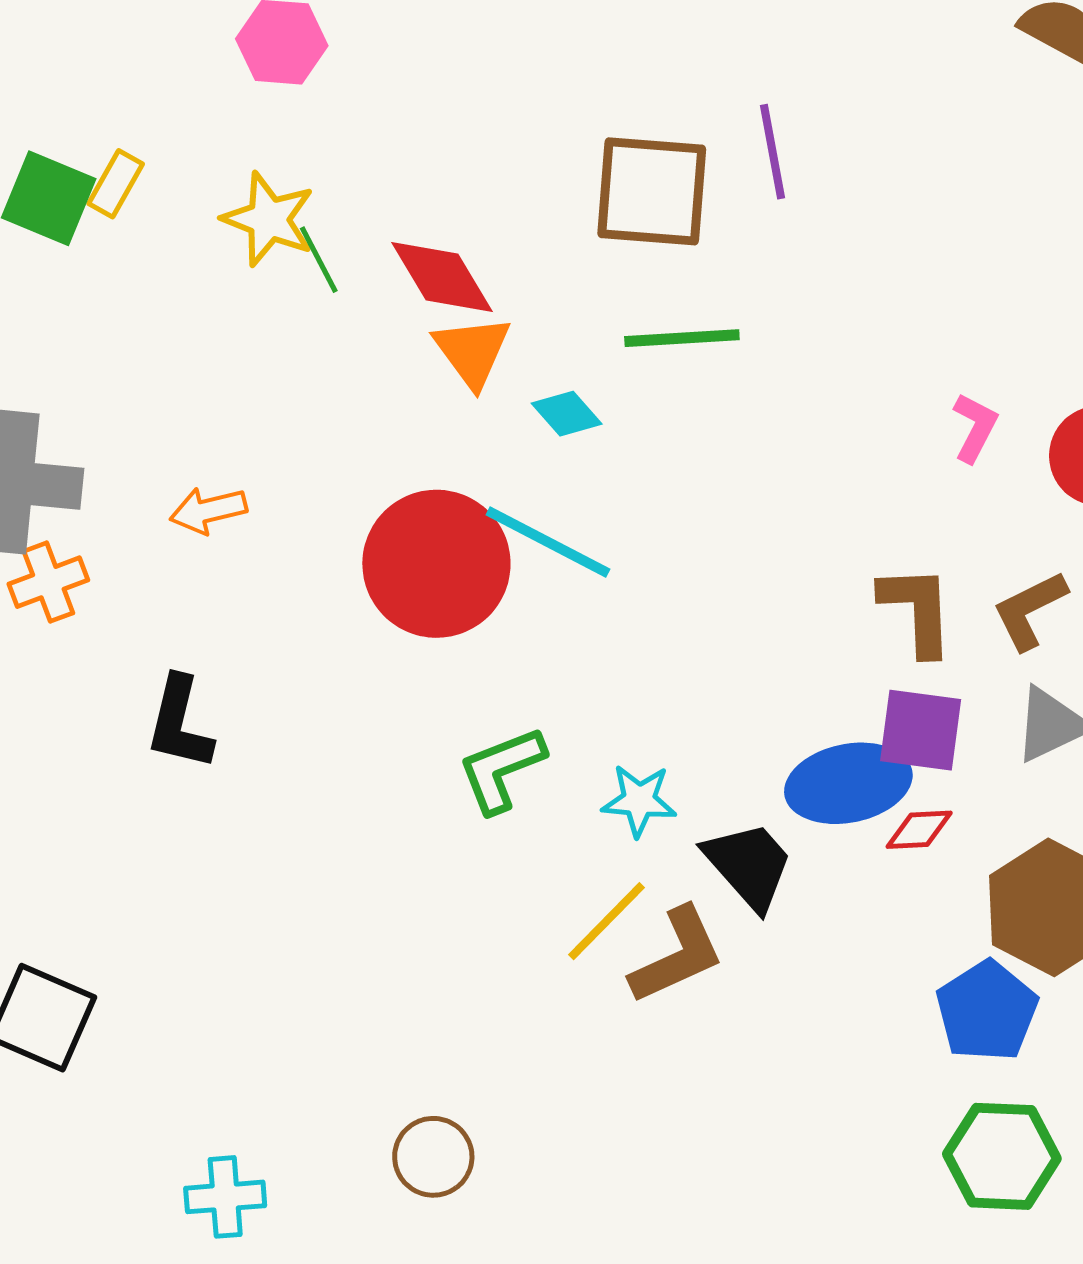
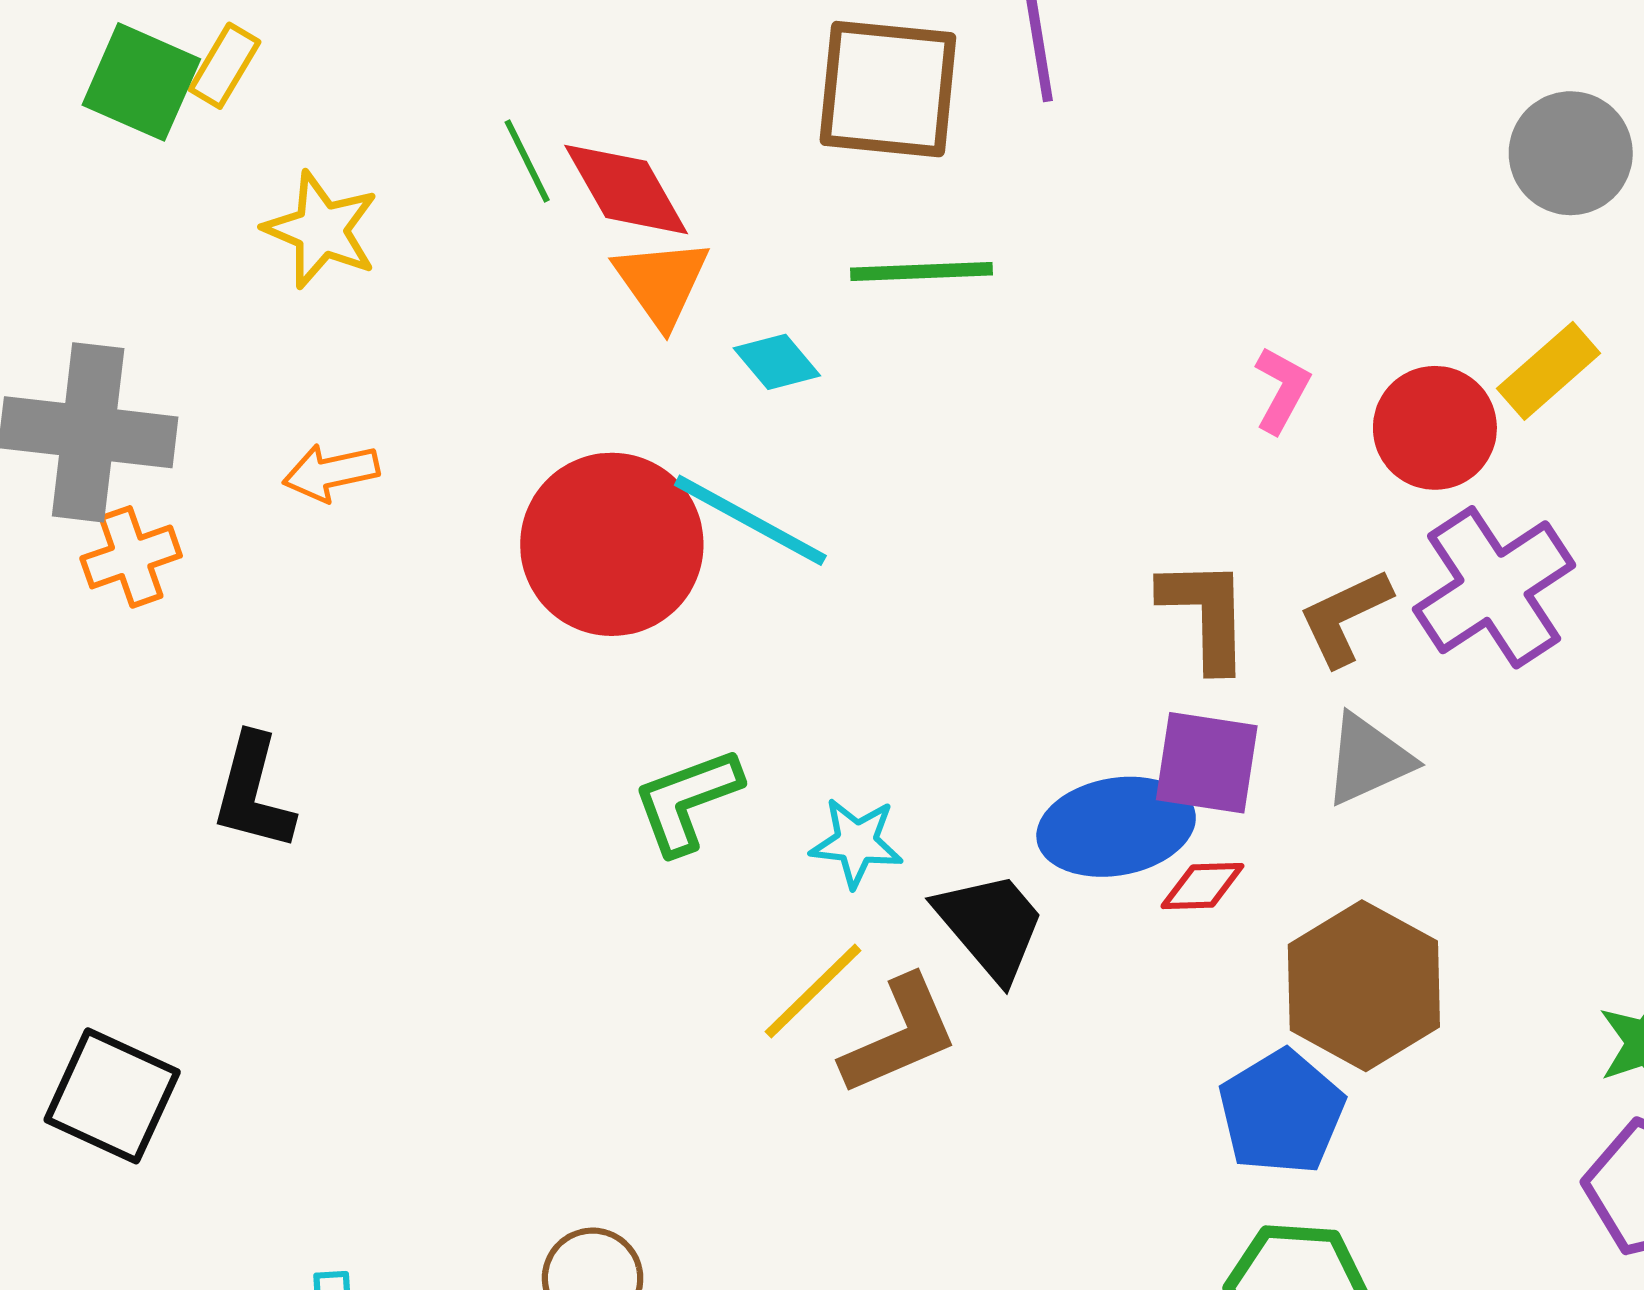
yellow star: (269, 219) -> (321, 230), moved
green line: (319, 260) -> (527, 161), moved
black L-shape: (180, 723) -> (253, 792), moved

